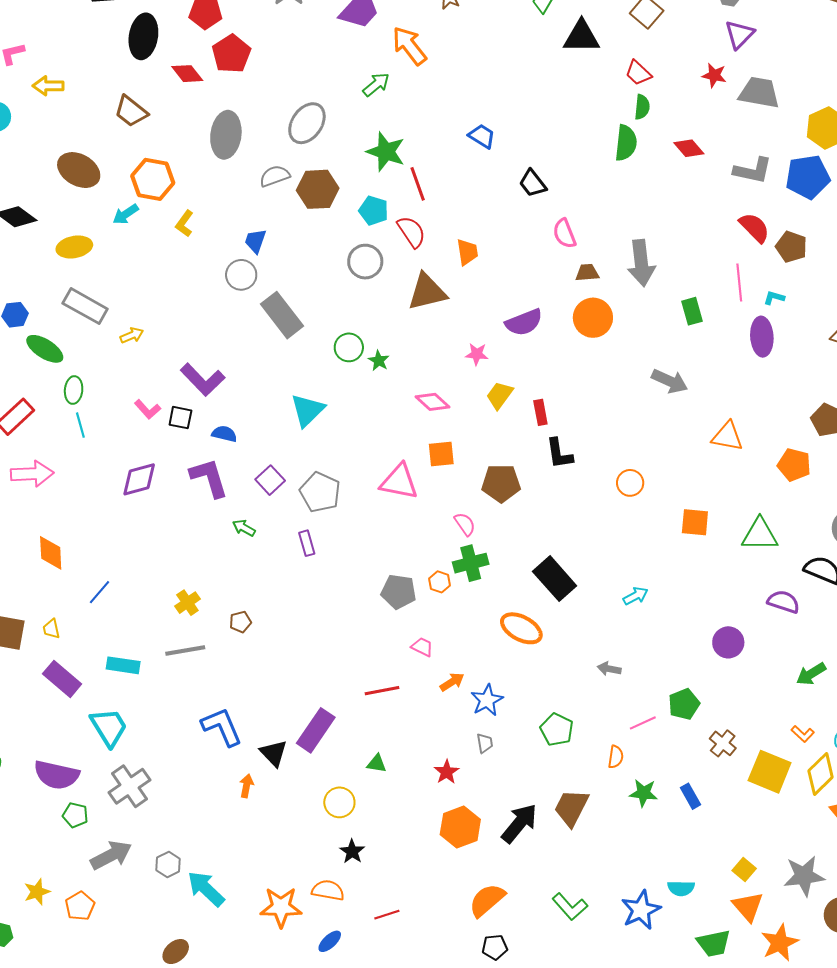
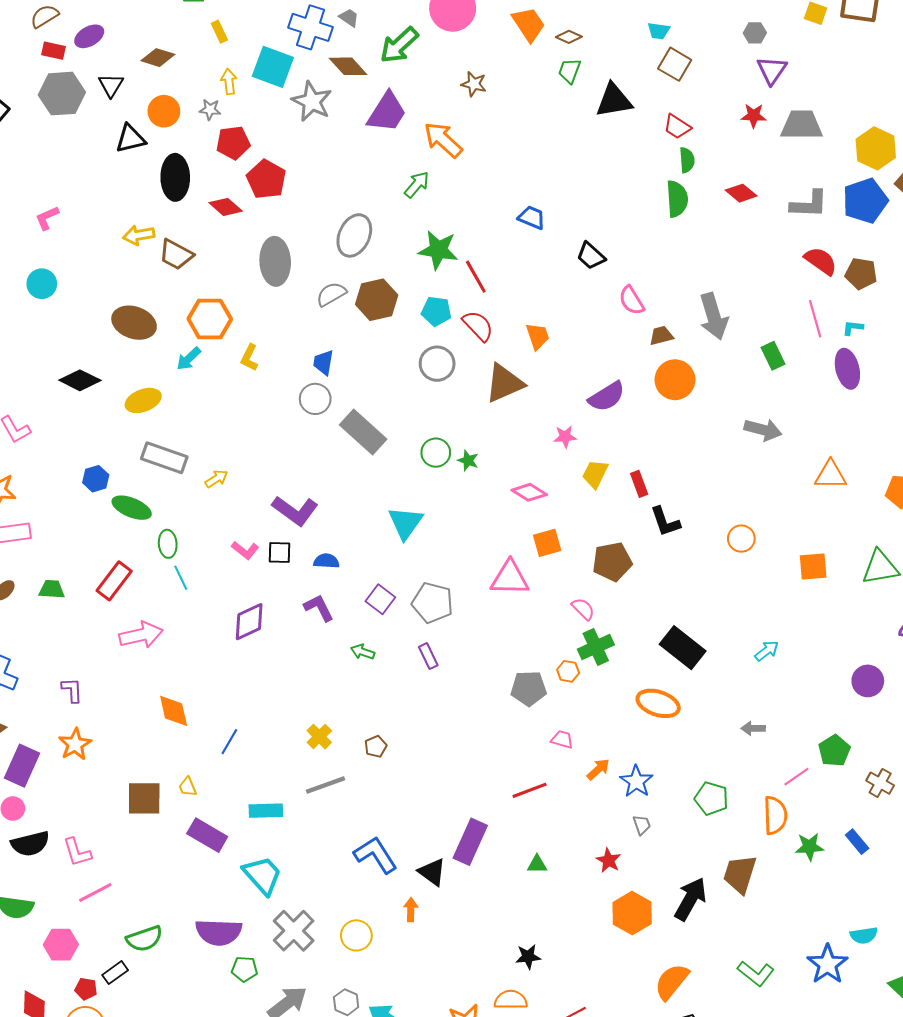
yellow arrow: (48, 86) -> (139, 235), moved
purple L-shape: (209, 478) -> (319, 608), size x0.7
orange semicircle: (616, 757) -> (775, 815), size x1.6
yellow circle: (339, 802) -> (356, 935), moved
black star: (352, 851) -> (528, 957), turned -30

